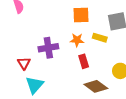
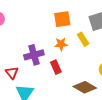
yellow rectangle: (100, 38) -> (83, 39), turned 48
red rectangle: (84, 61) -> (56, 67), moved

